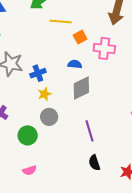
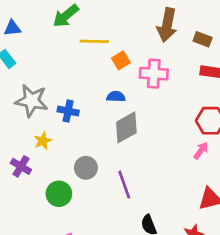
blue cross: (38, 73) -> (68, 111), turned 35
yellow star: (45, 94) -> (43, 141), moved
purple line: (89, 131) -> (124, 185), moved

